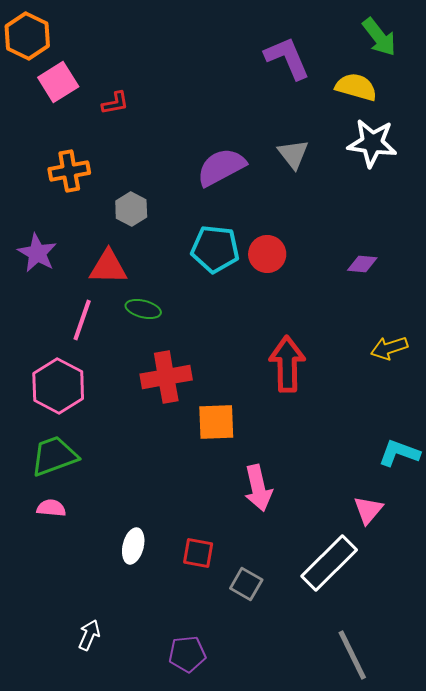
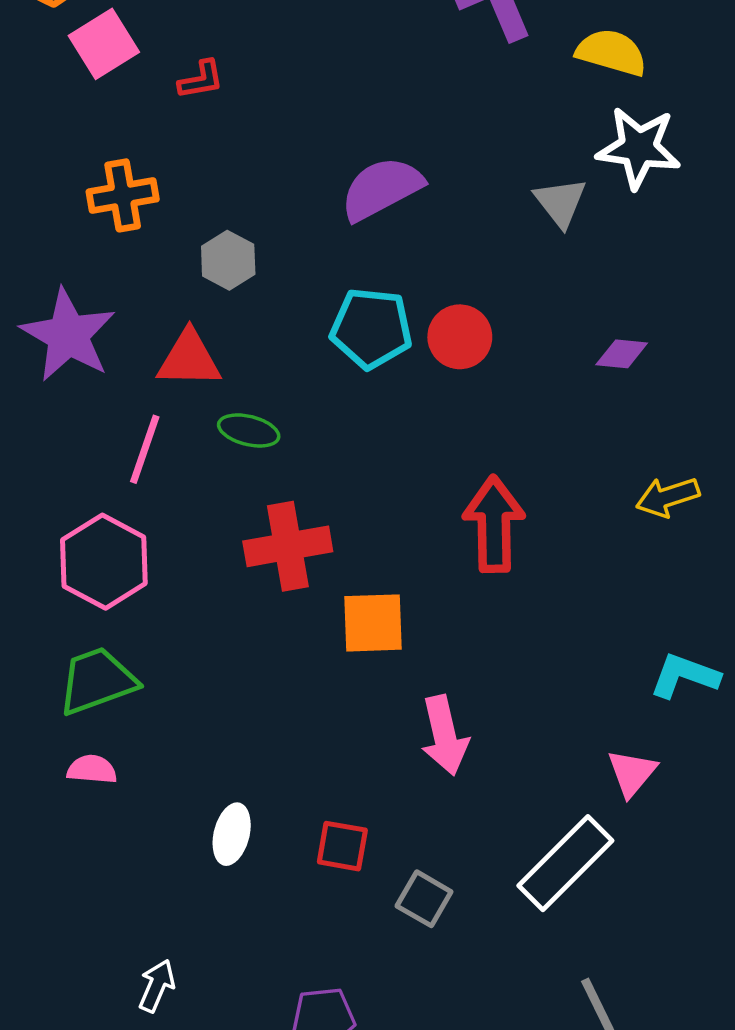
gray triangle: (293, 154) -> (560, 202), moved
purple star: (37, 253) -> (68, 335), size x1.4

